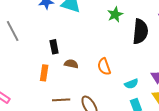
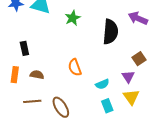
green star: (115, 15) -> (73, 18), moved
brown semicircle: (71, 64) -> (37, 75), moved

